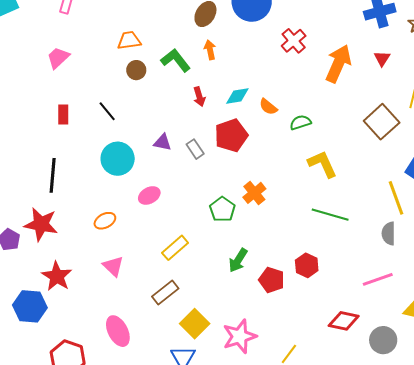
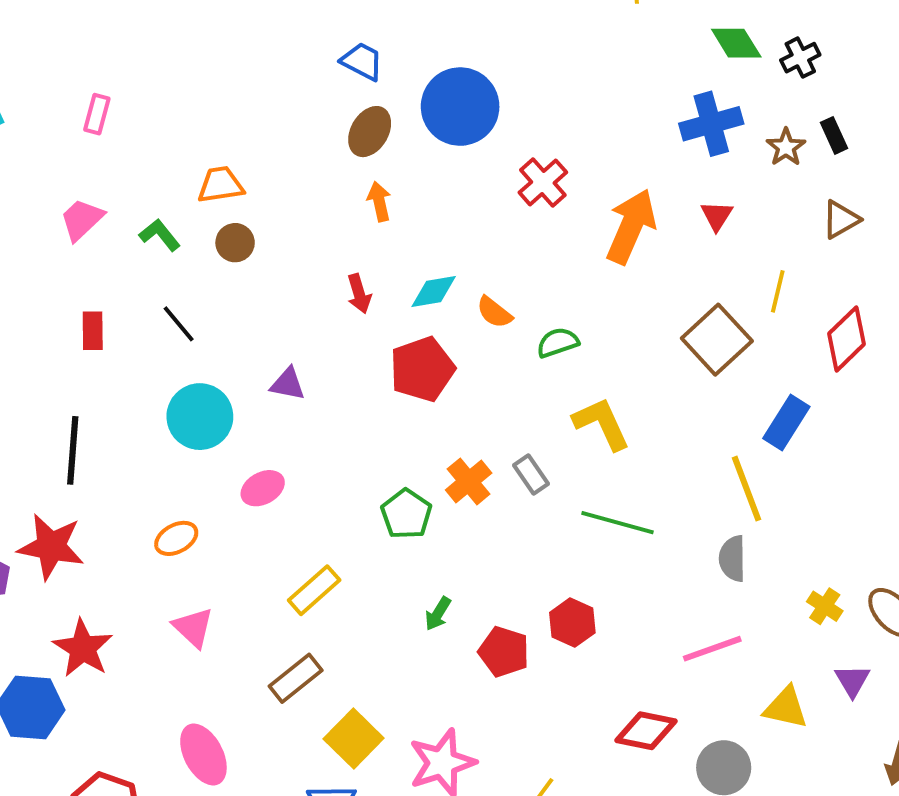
green L-shape: (176, 60) -> (160, 235), moved, size x0.7
gray rectangle: (195, 149) -> (531, 474), moved
green arrow: (238, 260) -> (438, 614), size x0.7

